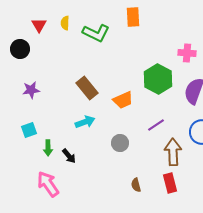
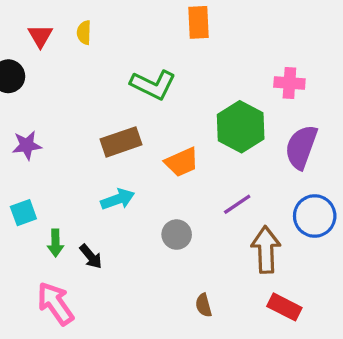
green L-shape: (96, 33) -> (153, 85), moved
brown rectangle: (87, 88) -> (121, 142), turned -70
red rectangle: (170, 183) -> (284, 307), moved, turned -48

